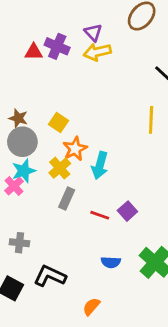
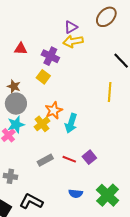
purple triangle: (93, 33) -> (71, 27), turned 40
purple cross: (57, 46) -> (50, 56), moved
red triangle: (34, 52) -> (21, 49), moved
yellow square: (58, 122) -> (43, 77), moved
gray rectangle: (67, 199) -> (45, 160), moved, turned 35

